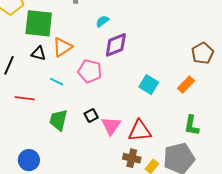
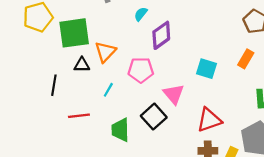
cyan line: (57, 82) -> (108, 90), turned -72
black square: (91, 116) -> (154, 117), size x1.6
pink triangle: (111, 126) -> (174, 94), moved

